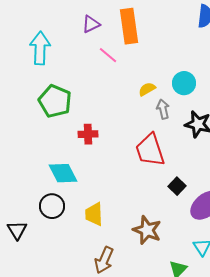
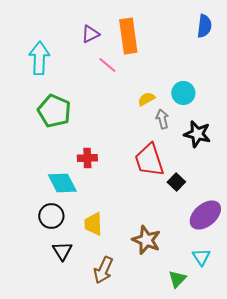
red cross: (88, 134) -> (87, 158), moved
black square: (177, 186) -> (176, 182), moved
black triangle: (17, 230) -> (62, 251), moved

